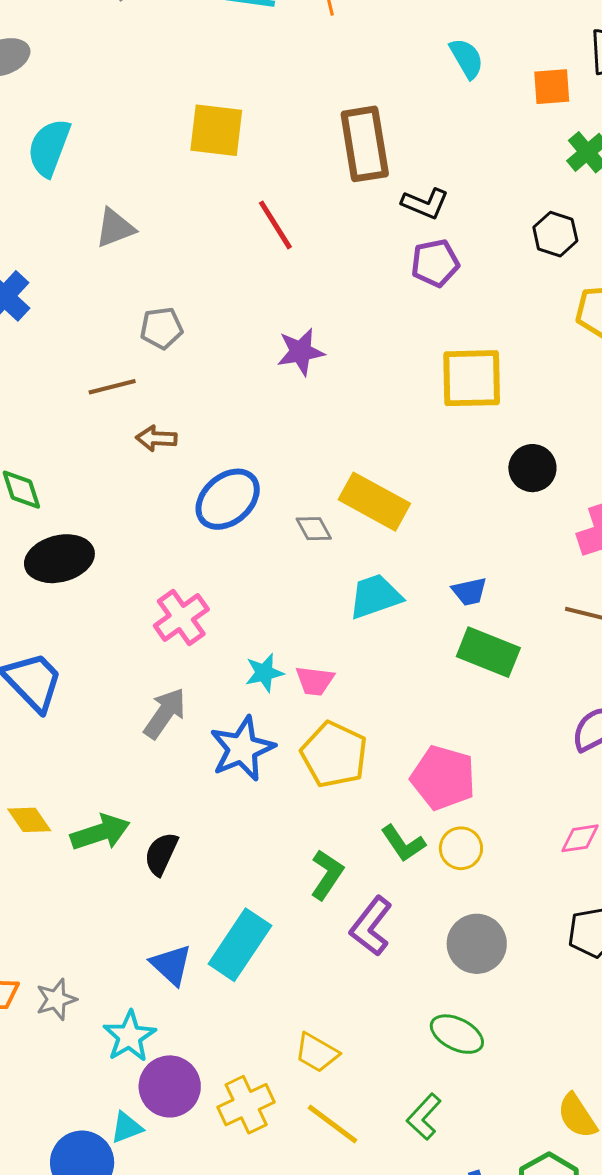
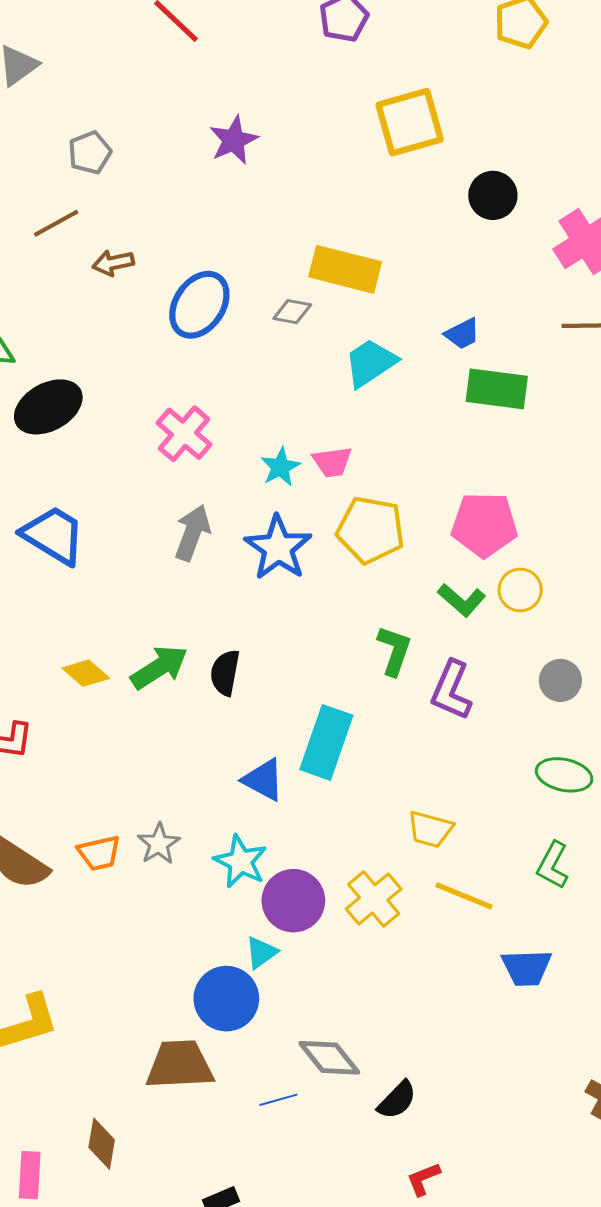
gray diamond: (314, 529) -> (292, 312), turned -36
gray circle: (477, 944) -> (560, 680), size x0.7

